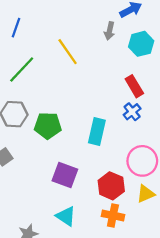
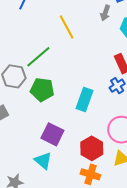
green line: (22, 69) -> (38, 57), moved
cyan triangle: (66, 216) -> (43, 161), moved

